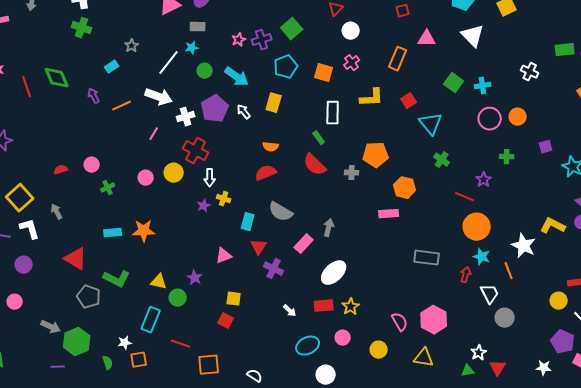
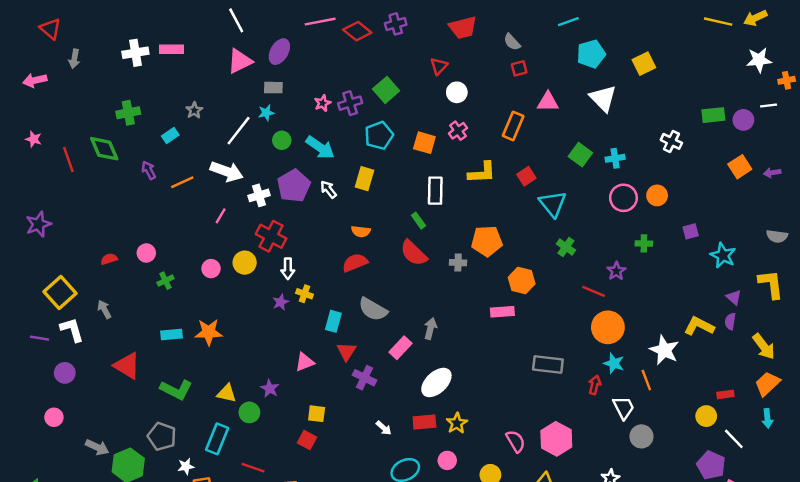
green cross: (82, 28) -> (128, 113), moved, turned -30
gray pentagon: (89, 297) -> (162, 436), moved

